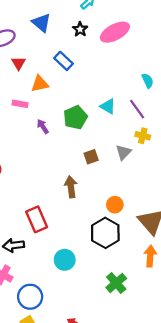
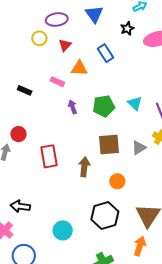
brown square: (91, 157) -> (109, 145), size x1.6
orange circle: (115, 205) -> (117, 181), moved
red rectangle: (37, 219) -> (49, 156), moved

